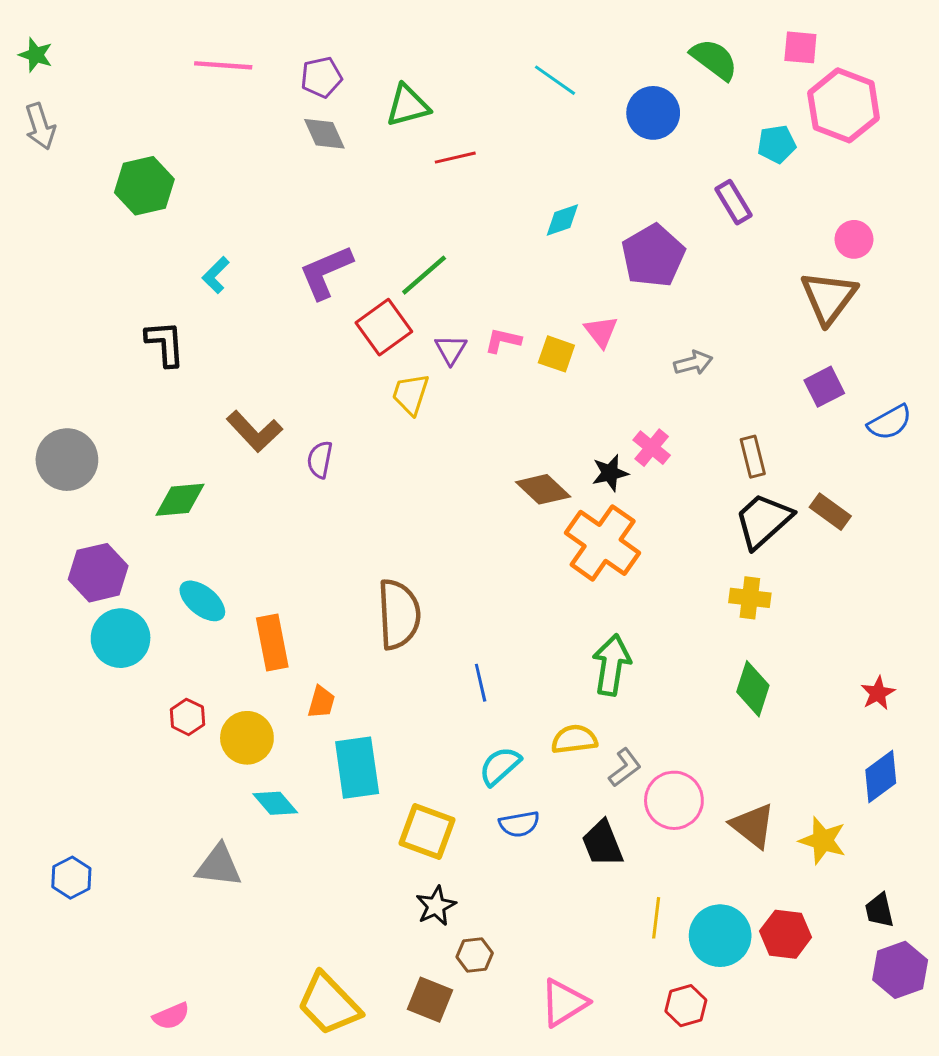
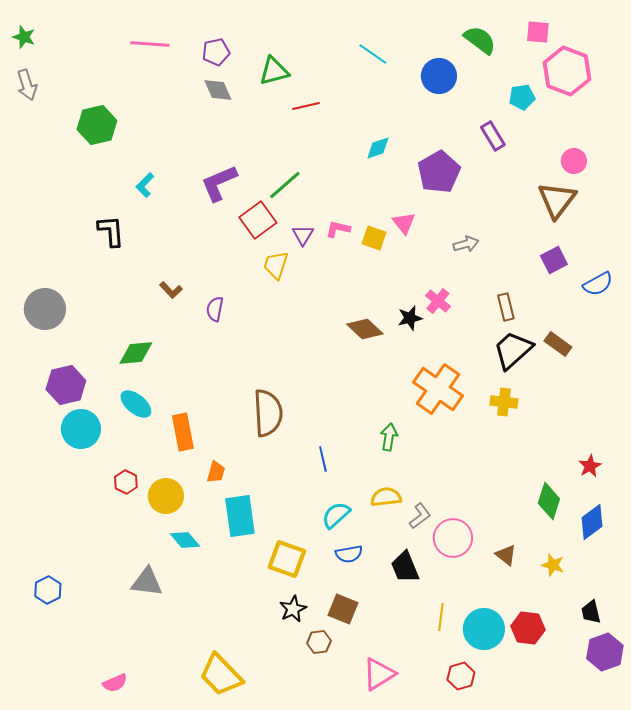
brown L-shape: (254, 431) -> (171, 290), size x0.6
green diamond: (180, 500) -> (136, 353), moved
orange cross: (603, 543) -> (438, 389), moved
green arrow: (611, 665) -> (389, 437), moved, size x0.7
green diamond: (753, 689) -> (549, 501), moved
brown triangle: (753, 826) -> (506, 555), size x0.7
yellow star: (823, 840) -> (553, 565), size x0.7
brown square: (430, 1000) -> (343, 609), moved

